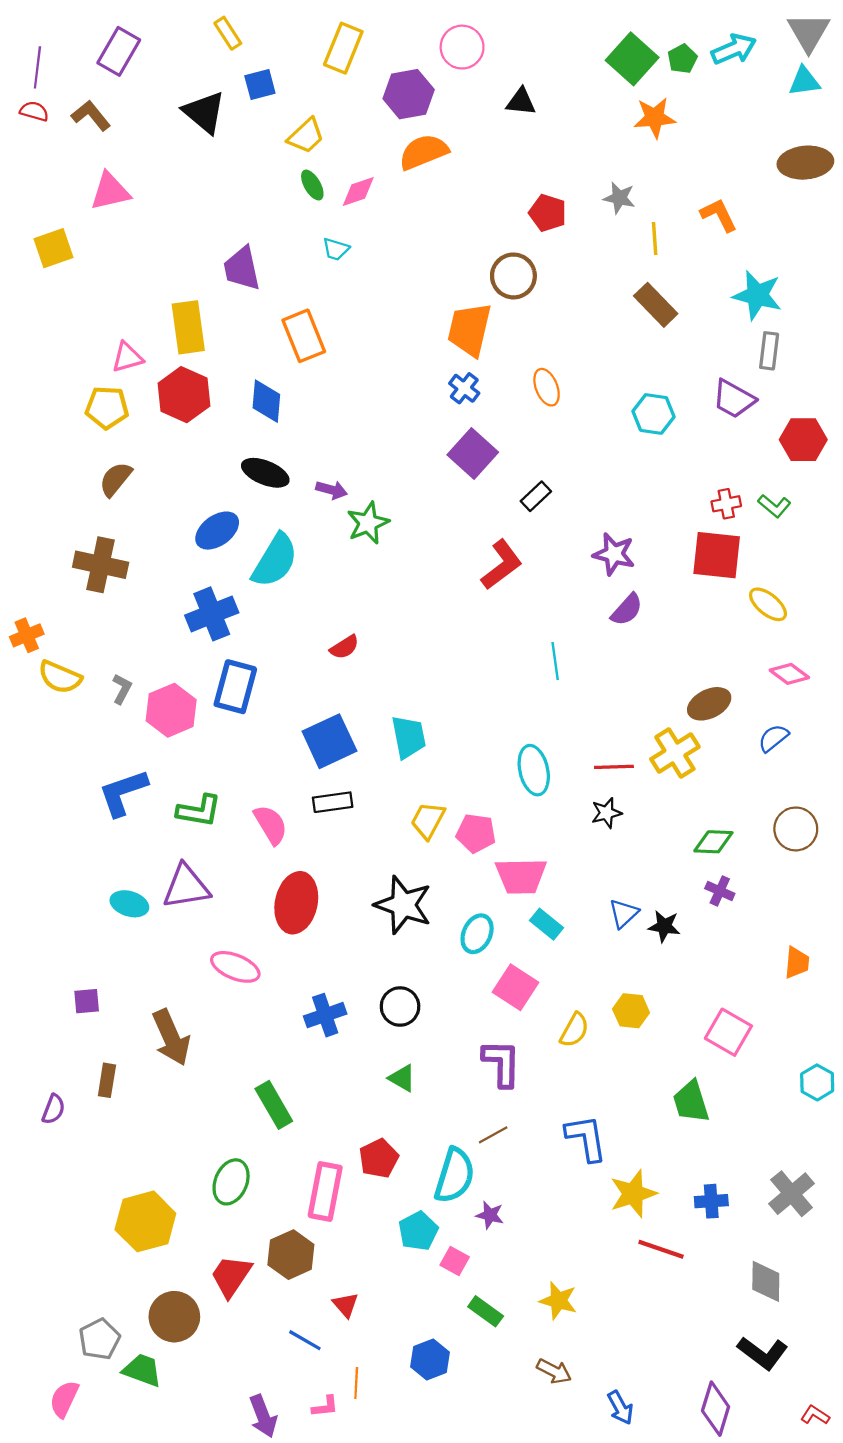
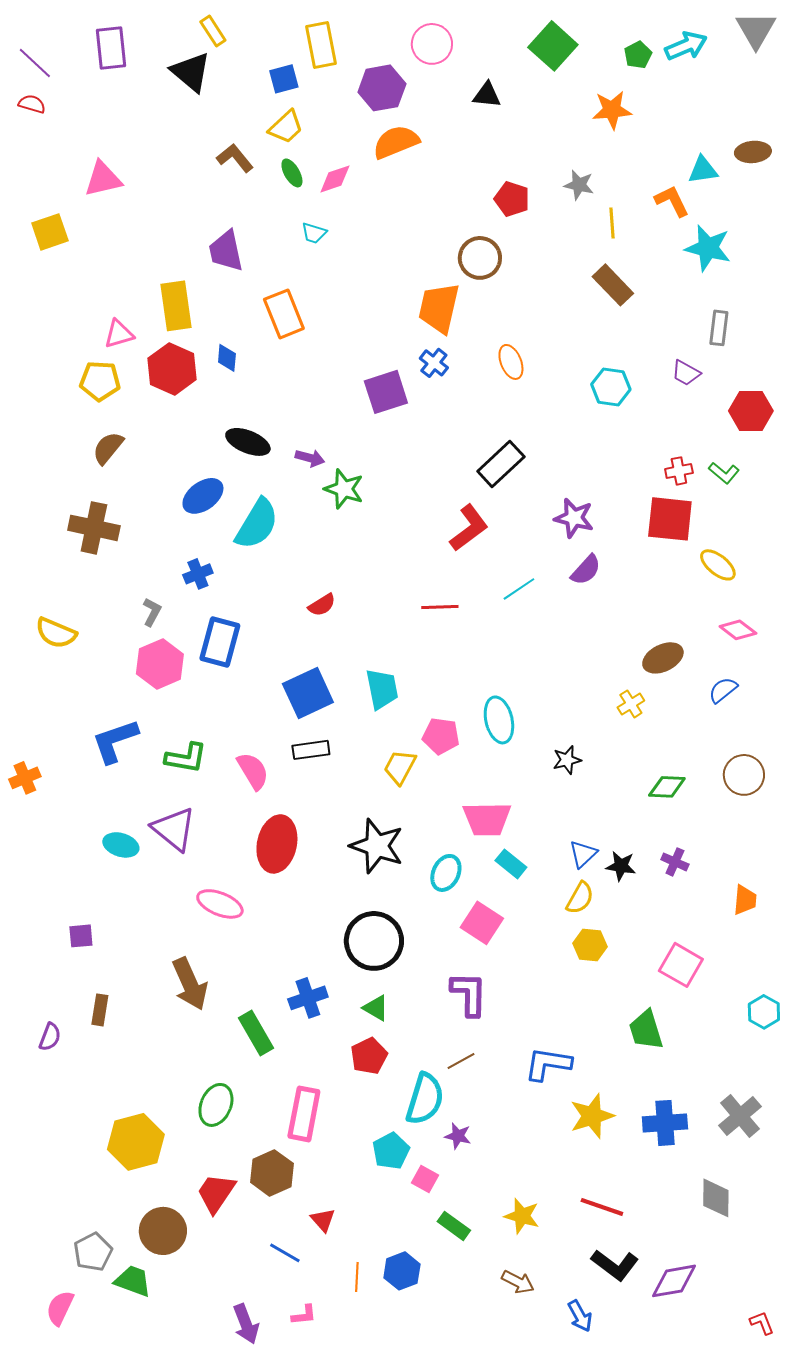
yellow rectangle: (343, 48) -> (321, 45), turned -33
purple rectangle: (119, 51) -> (111, 48), turned -36
green square: (632, 59) -> (553, 46), moved
purple line: (37, 67) -> (35, 63), turned -54
cyan triangle: (804, 81) -> (703, 170), moved
blue square: (260, 84) -> (284, 79), moved
black triangle: (204, 112) -> (191, 72), moved
brown L-shape: (91, 116) -> (235, 158), moved
brown ellipse: (805, 163) -> (753, 152), size x0.7
cyan star: (757, 295) -> (708, 248), moved
purple trapezoid: (734, 399) -> (686, 373), size x0.7
blue diamond: (266, 401) -> (227, 358), moved, size x0.7
purple square: (473, 454) -> (386, 392), moved, turned 30
black rectangle: (536, 496) -> (501, 464), size x1.6
green star: (368, 523) -> (344, 489), turned -30
blue cross: (212, 614) -> (198, 574), size x0.6
orange cross: (27, 635) -> (25, 778), moved
cyan line: (555, 661) -> (519, 589), moved, turned 64
gray L-shape: (122, 689) -> (152, 612), moved
yellow cross: (675, 753) -> (631, 704), size x0.6
red line: (614, 767) -> (440, 607), moved
pink pentagon: (476, 833) -> (441, 736), moved
purple triangle: (186, 887) -> (174, 829), turned 48
purple cross: (720, 891) -> (675, 862), moved
black circle: (400, 1006) -> (374, 941), size x1.6
blue cross: (325, 1015) -> (308, 998), moved
yellow semicircle: (574, 1030) -> (580, 898), moved
brown arrow: (171, 1038) -> (190, 984), moved
blue L-shape: (586, 1138) -> (548, 1064), turned -72
red pentagon: (379, 1158) -> (369, 1056), moved
blue cross: (711, 1201) -> (665, 1123), size x1.4
red line: (661, 1249) -> (602, 1207), moved
black L-shape: (763, 1353) -> (615, 1265), moved
orange line: (356, 1383) -> (357, 1277), moved
purple diamond: (716, 1409) -> (674, 1281), moved, turned 63
red L-shape: (815, 1415) -> (762, 1323), turned 36

